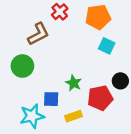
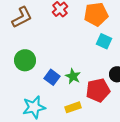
brown L-shape: (38, 34) -> (22, 17), moved
blue square: (51, 99) -> (52, 77), moved, turned 35

